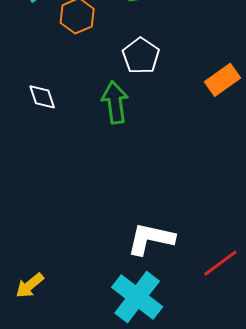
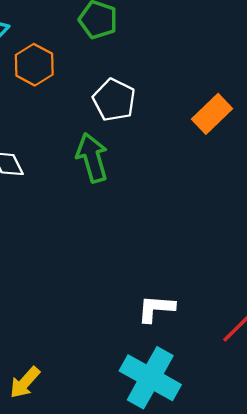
white L-shape: (151, 239) -> (156, 308), size x0.7

